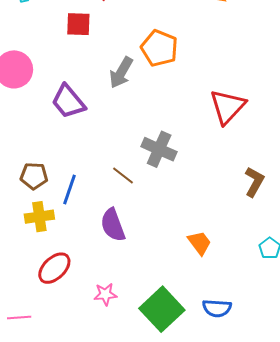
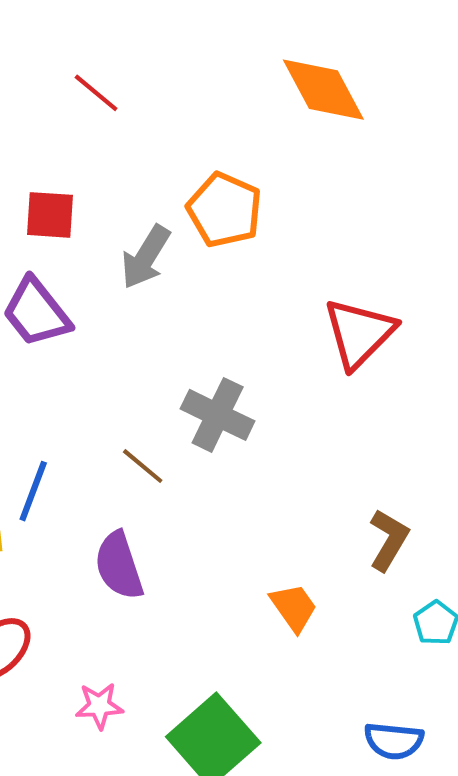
red square: (78, 24) -> (50, 215), moved
brown L-shape: (254, 182) -> (389, 540), moved
blue semicircle: (217, 308) -> (394, 741), moved

